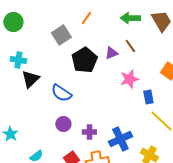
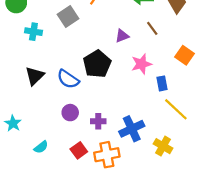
brown line: (130, 46) -> (152, 28), moved
cyan cross: (18, 60) -> (33, 32), moved
black pentagon: (84, 60) -> (97, 64), moved
black triangle: (30, 79) -> (35, 76), moved

